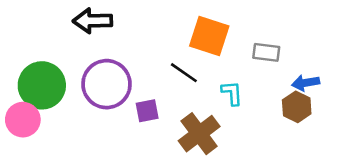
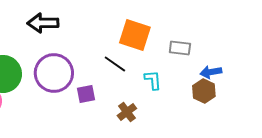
brown cross: (199, 134) -> (127, 112), size x0.6

